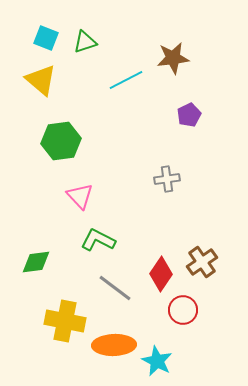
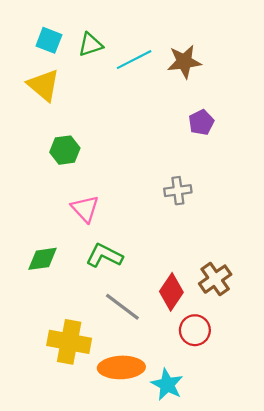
cyan line: (126, 80) -> (134, 60), moved
green hexagon: (61, 141) -> (65, 150), size x0.7
green diamond: (36, 262) -> (42, 259), moved

